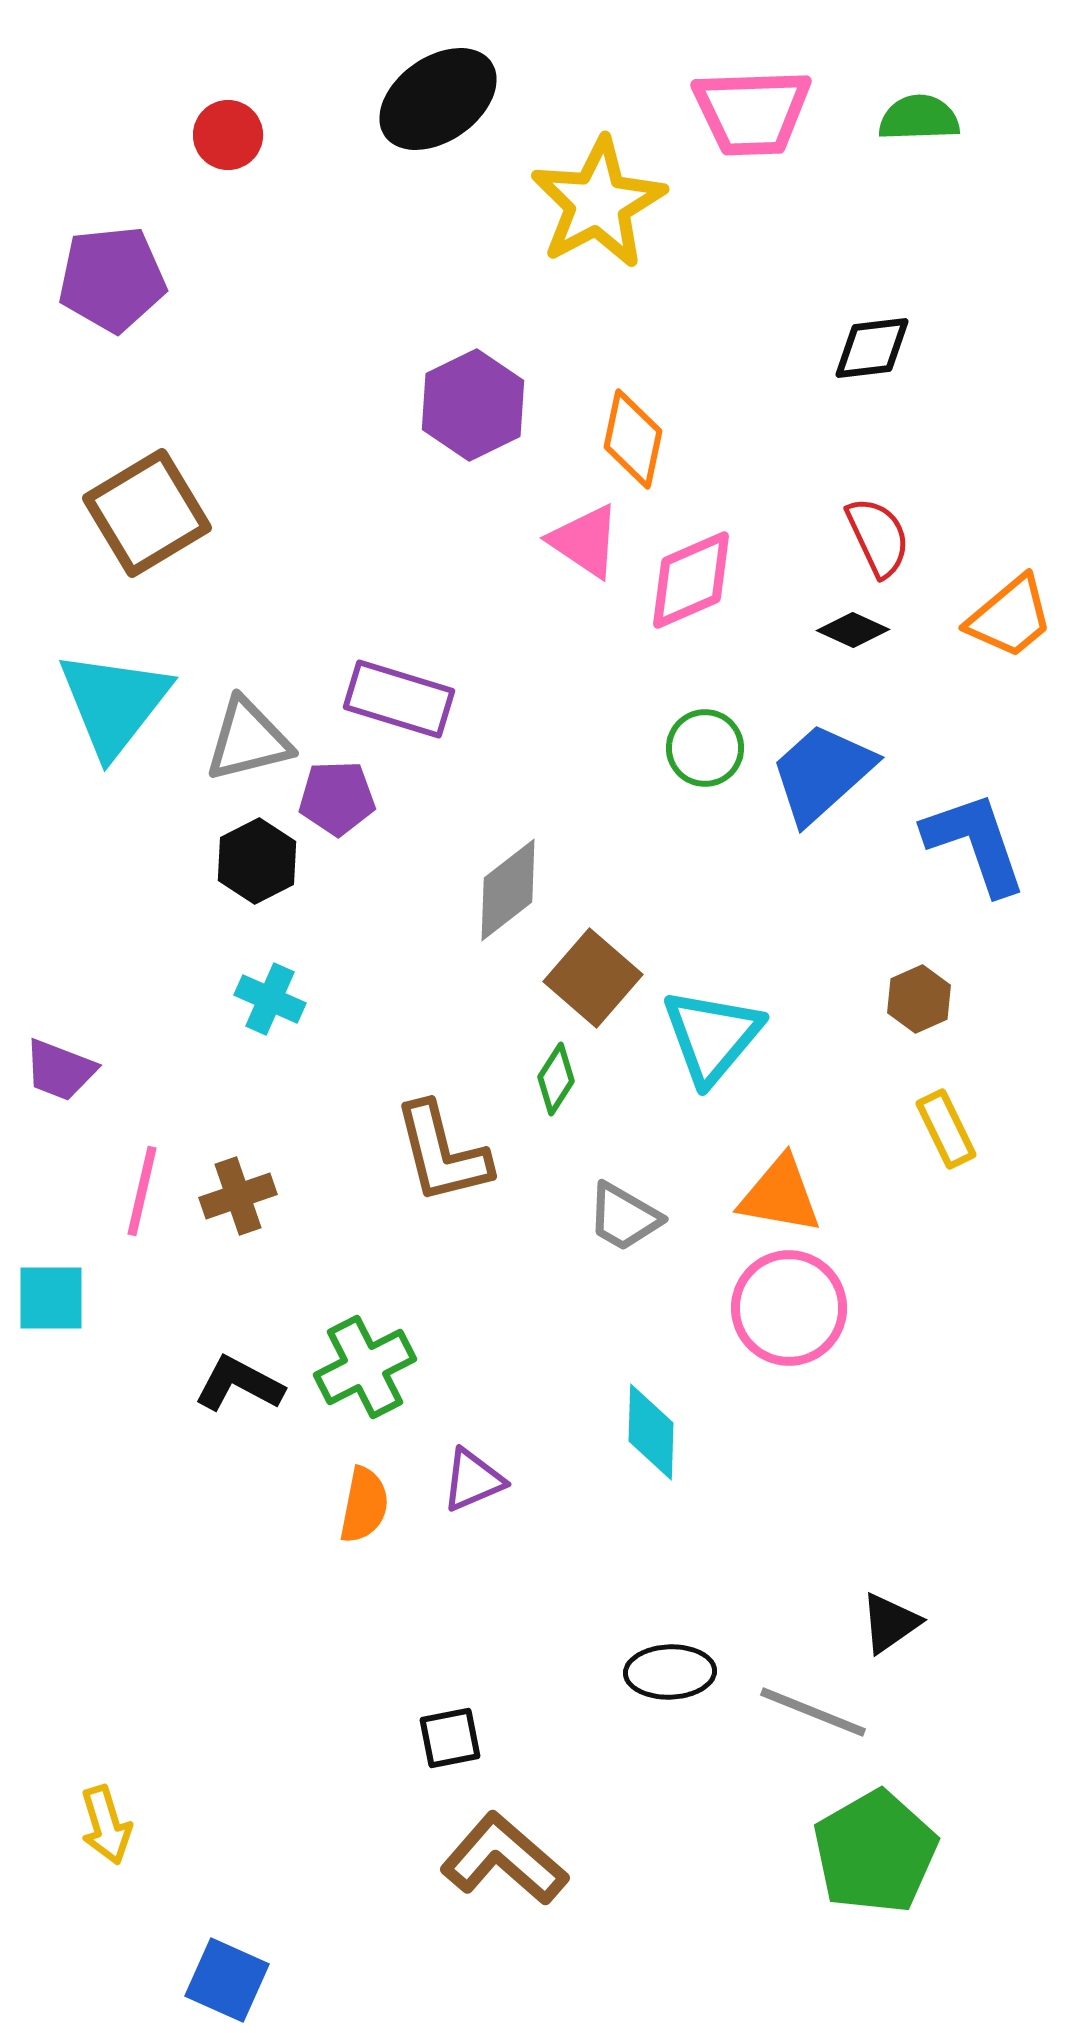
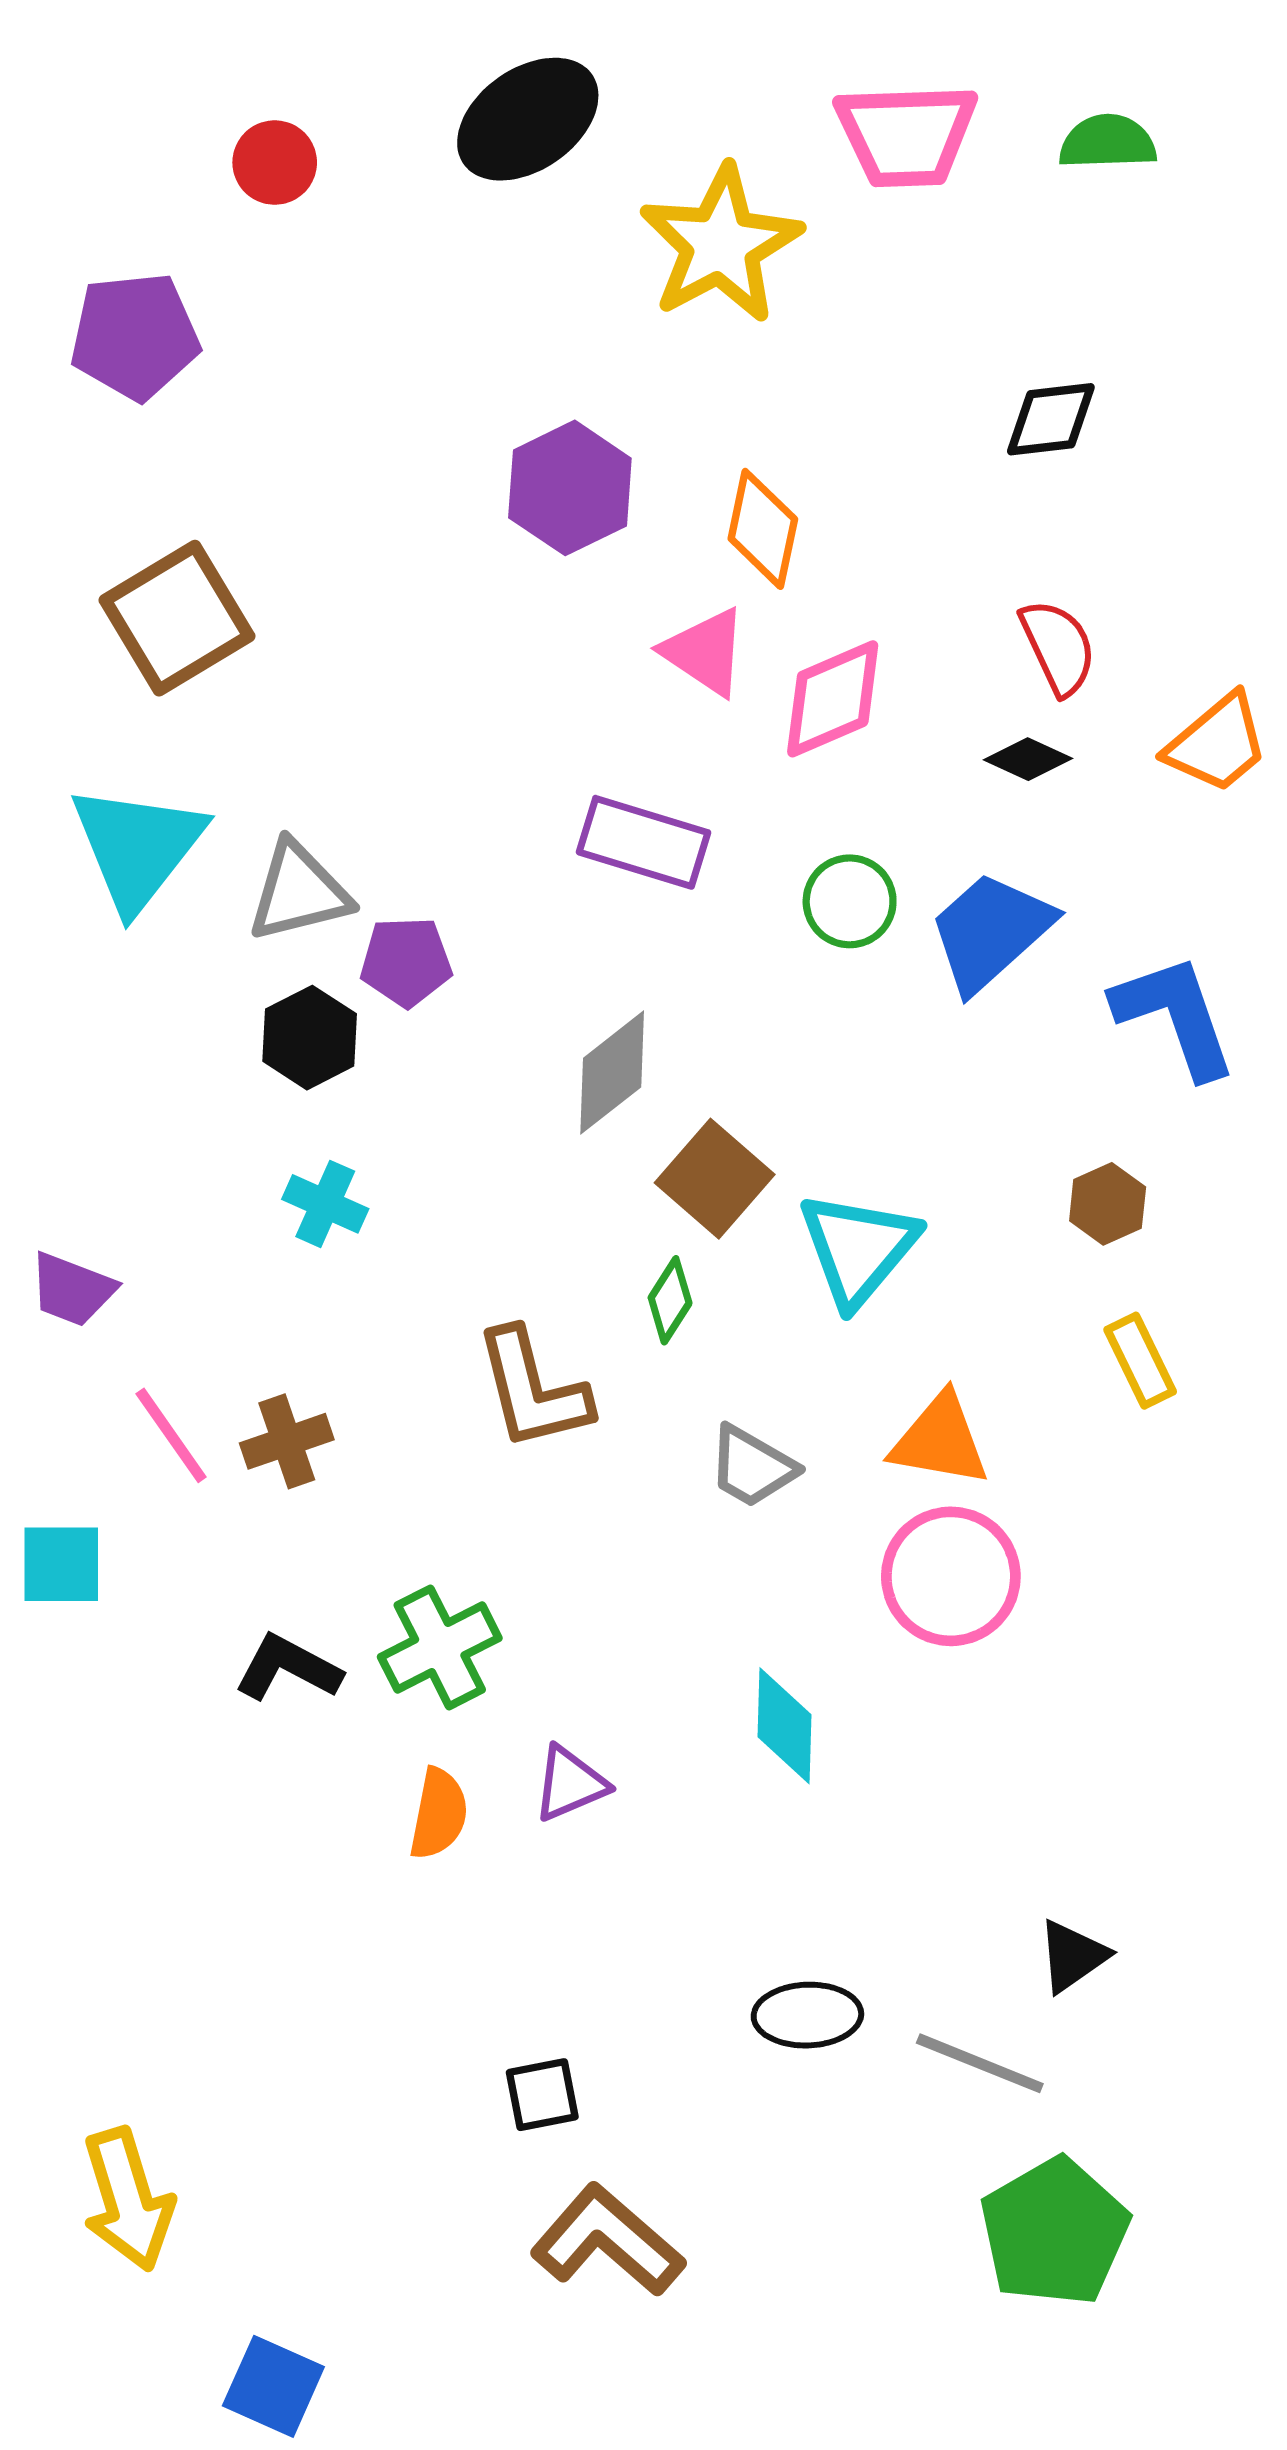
purple rectangle: (399, 699) -> (644, 842), moved
pink line: (142, 1191) -> (171, 1435), turned -48
yellow arrow: (106, 1825) -> (128, 2199), size x1.5

